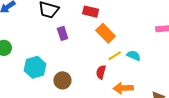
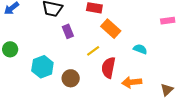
yellow line: (115, 56) -> (93, 51), moved
red semicircle: (101, 72) -> (108, 68), size x1.5

